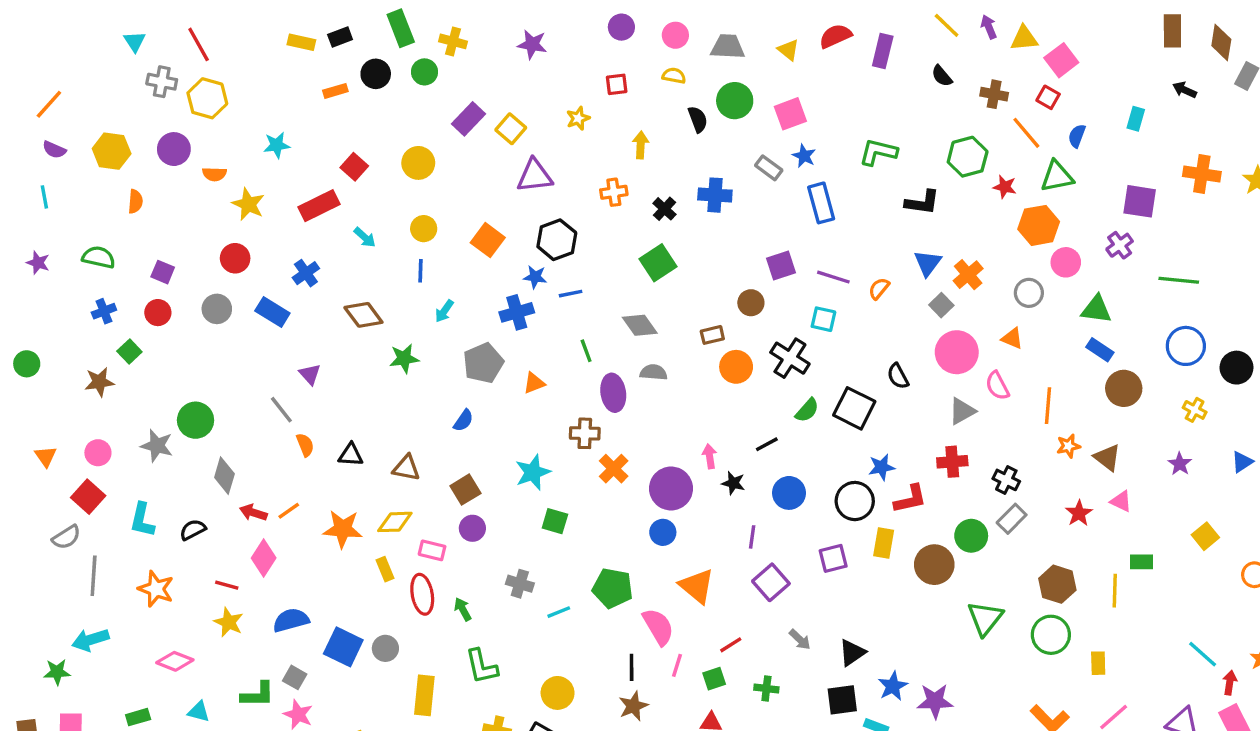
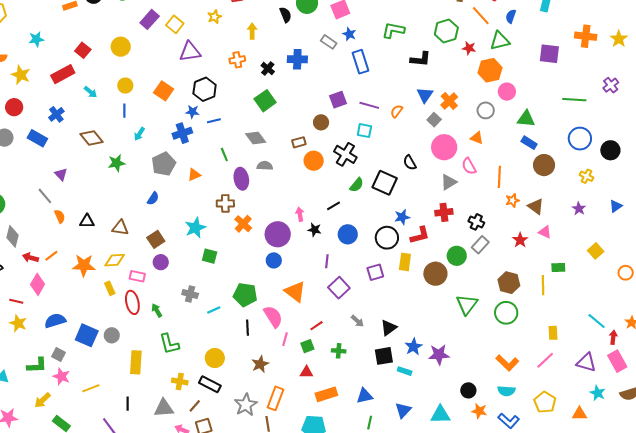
purple cross: (1120, 245) -> (611, 85), moved
yellow rectangle: (1098, 663) -> (553, 333), moved
black line: (632, 667) -> (248, 328), moved

